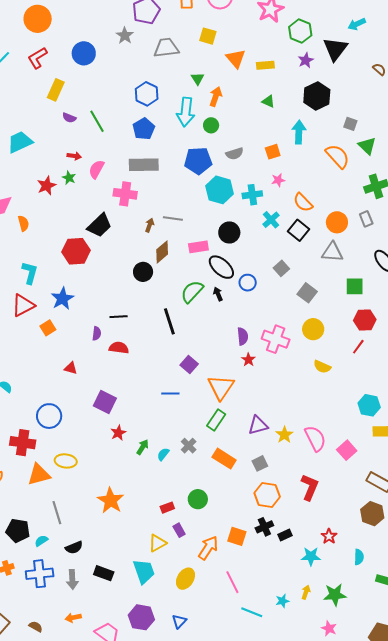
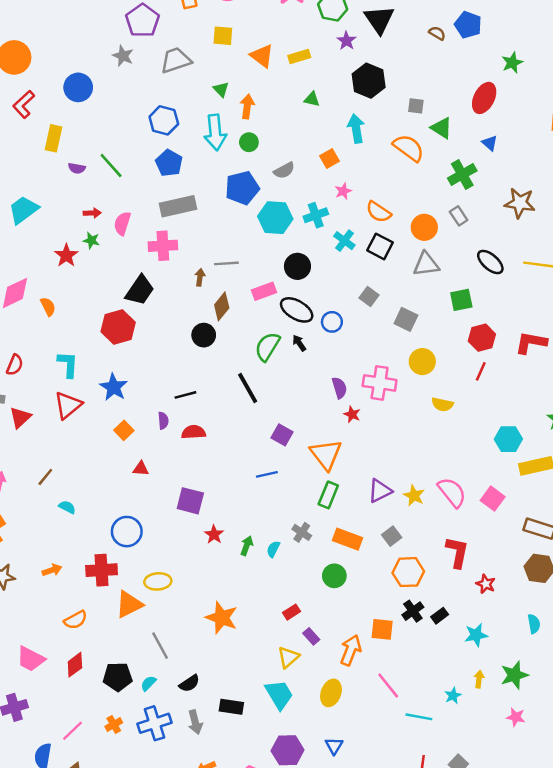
orange square: (48, 328) -> (124, 430), moved
green circle: (198, 499) -> (334, 576), moved
red star: (329, 536) -> (486, 584), moved

